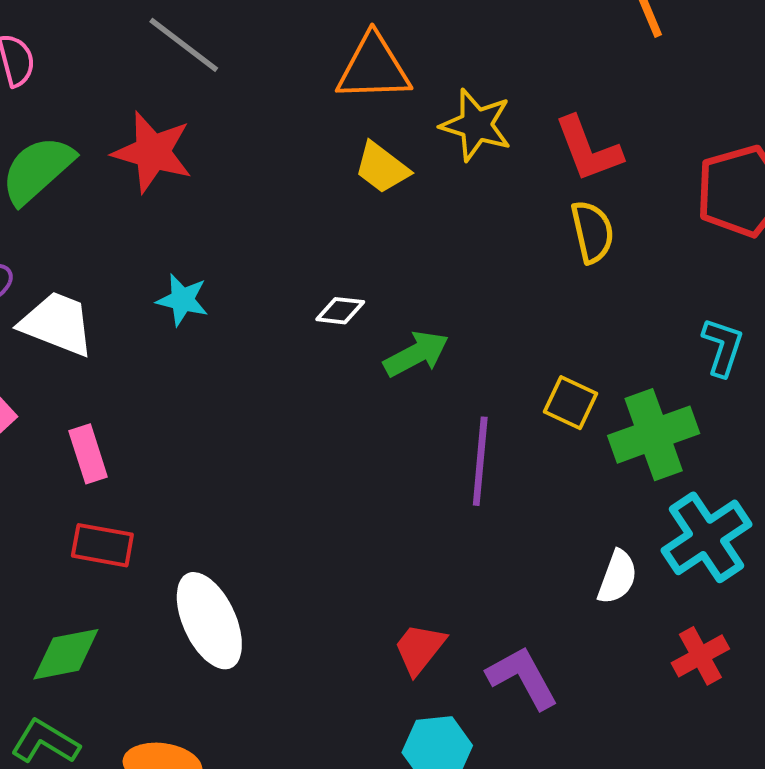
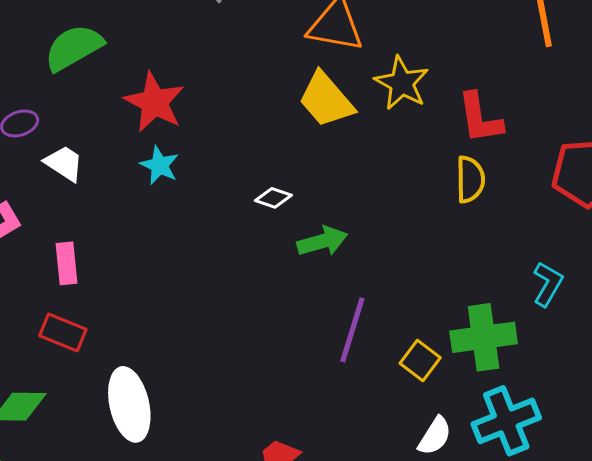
red star: (153, 152) -> (154, 102), moved
yellow trapezoid: (382, 168) -> (326, 100), size x1.4
white trapezoid: (57, 324) -> (64, 163), size x0.7
yellow square: (570, 403) -> (420, 361), moved

